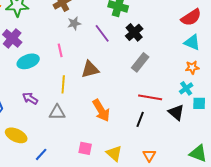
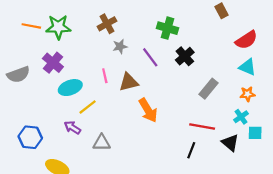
gray rectangle: (140, 62) -> (209, 89), moved
brown triangle: (90, 69) -> (129, 82), moved
yellow line: (63, 84) -> (88, 107), moved, turned 48
orange arrow: (101, 110) -> (148, 110), moved

